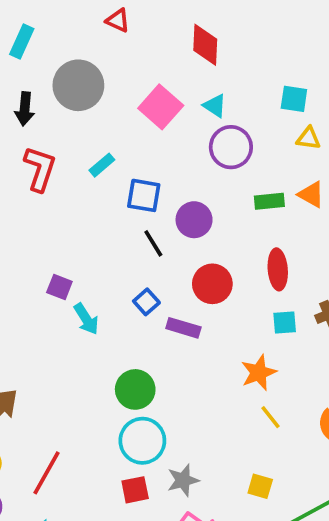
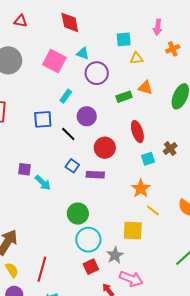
cyan rectangle: (102, 165) -> (66, 96), moved
blue square: (144, 195) -> (43, 119), moved
yellow square: (260, 486) -> (133, 230), moved, size x1.5

